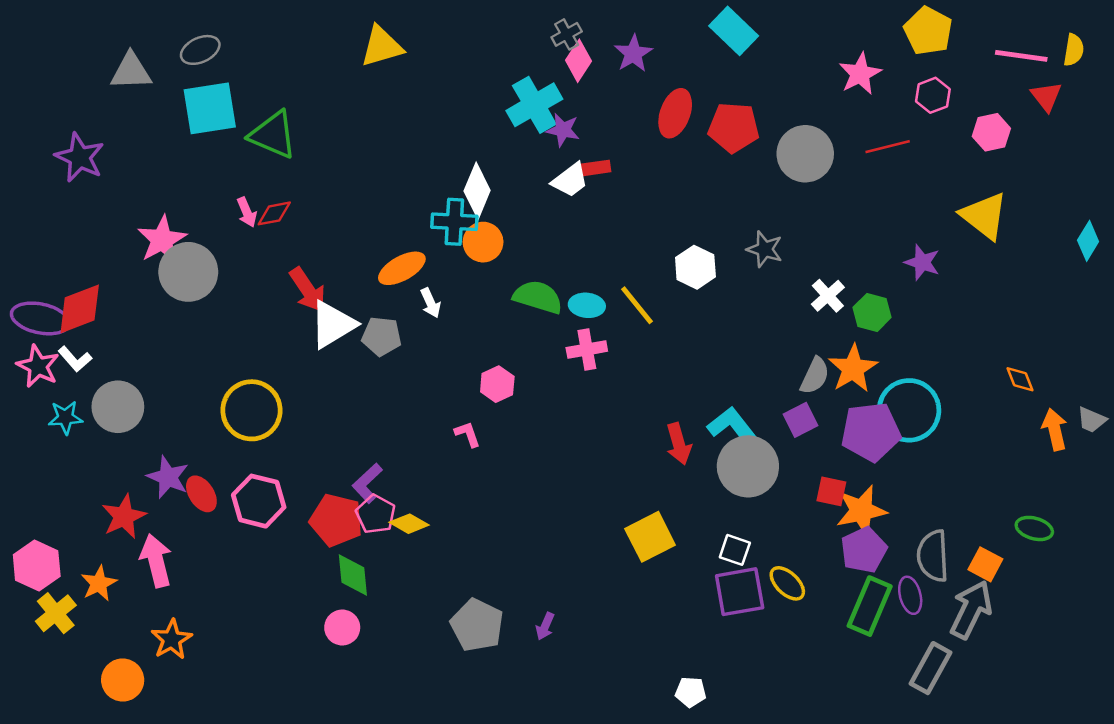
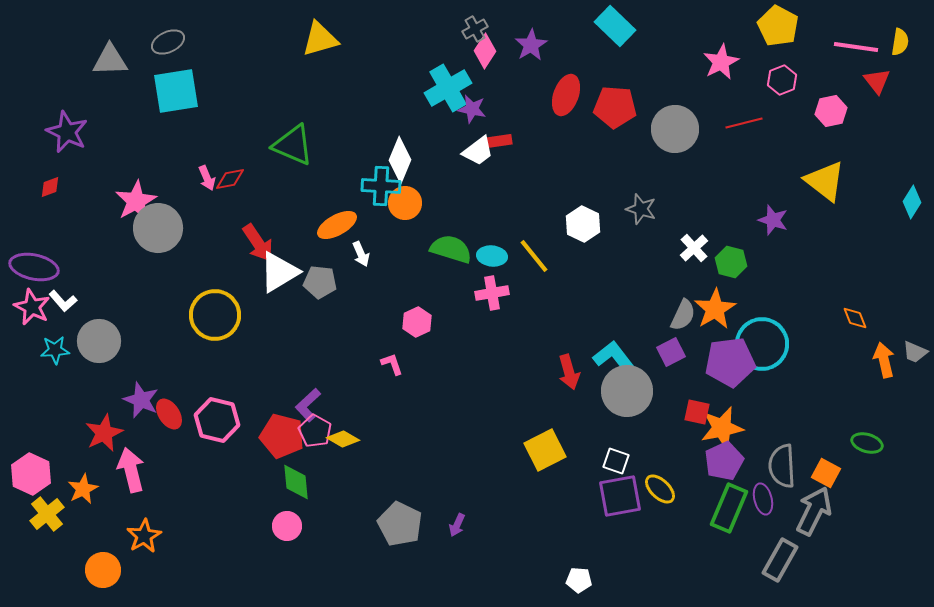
green triangle: (273, 135) -> (293, 145), moved
red diamond: (80, 309) -> (50, 187), moved, size x0.5
yellow circle: (252, 410) -> (215, 315), moved

